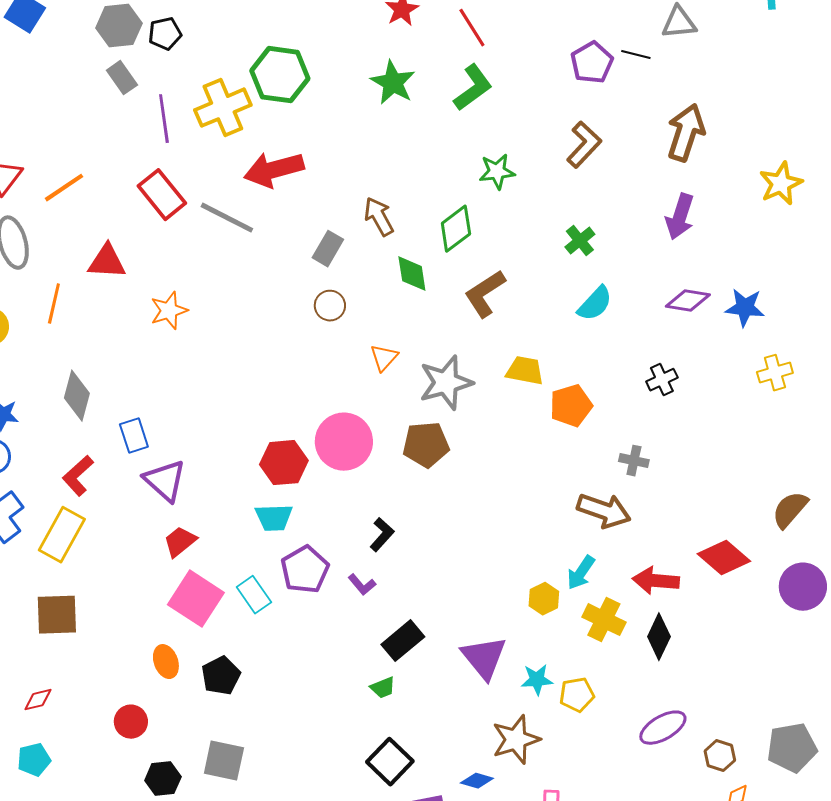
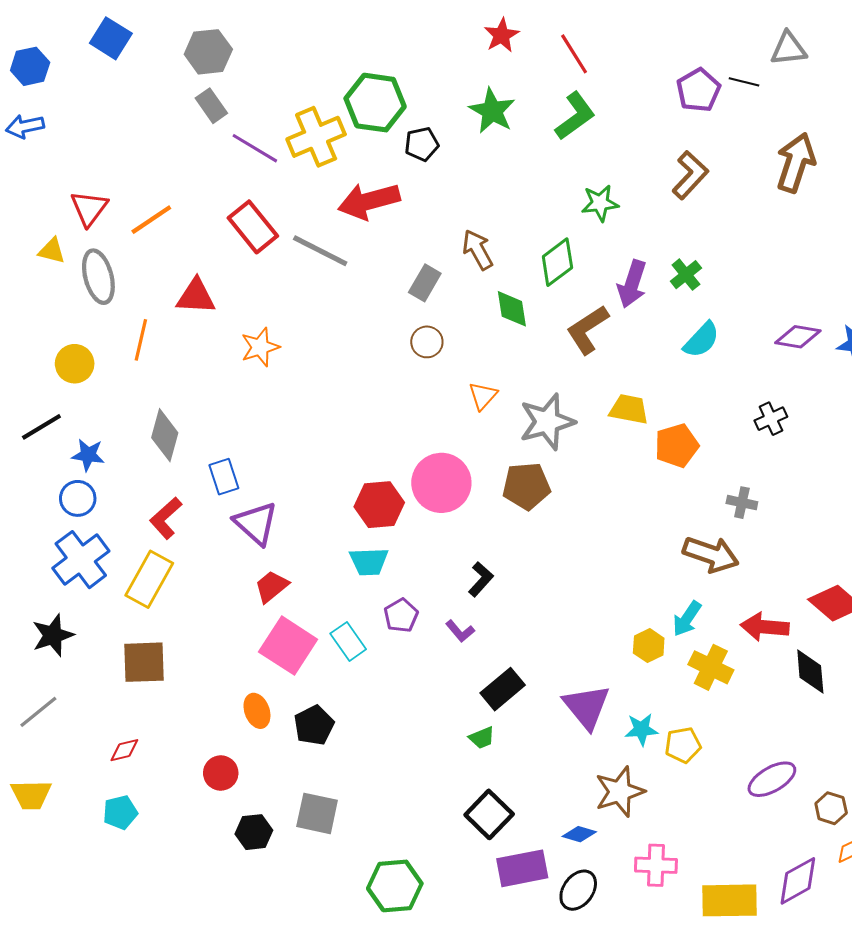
black pentagon: (165, 34) -> (422, 144), moved
purple line: (164, 119) -> (255, 148), turned -51
purple arrow: (680, 217) -> (632, 284), moved
purple pentagon: (305, 570) -> (401, 616), size x0.7
black diamond: (659, 637) -> (810, 671), moved, turned -30

